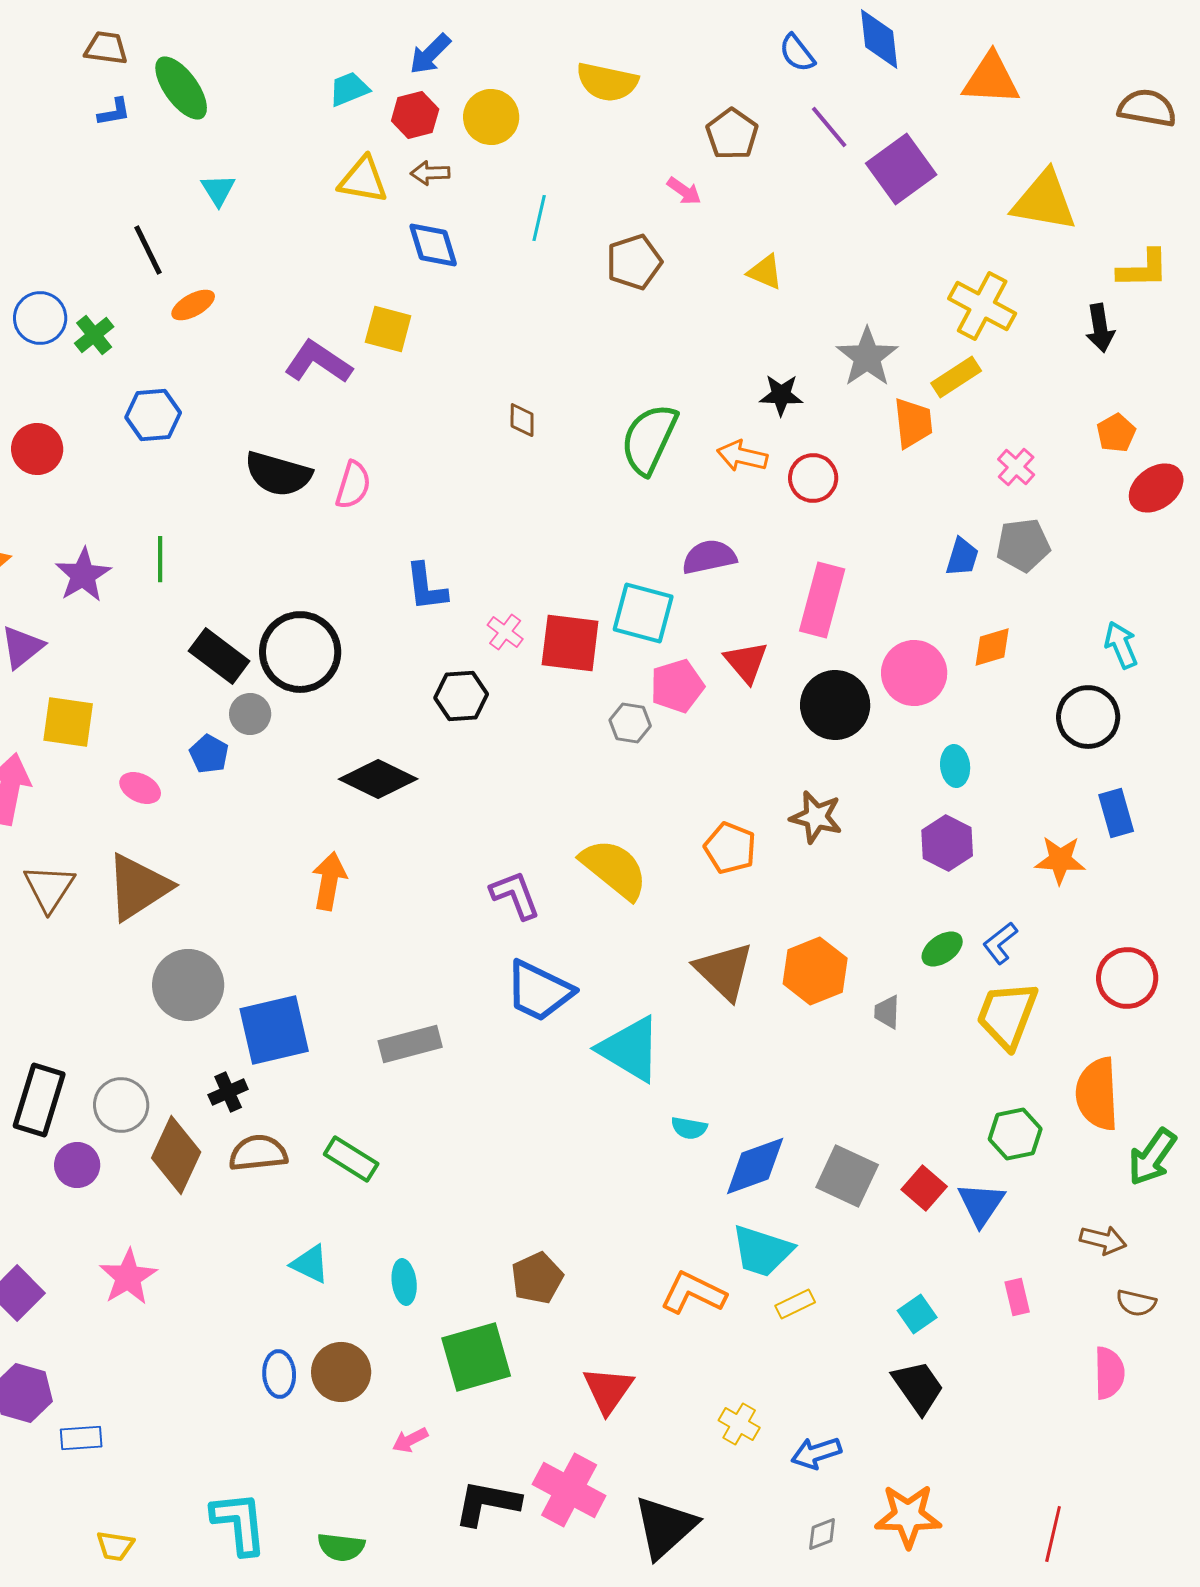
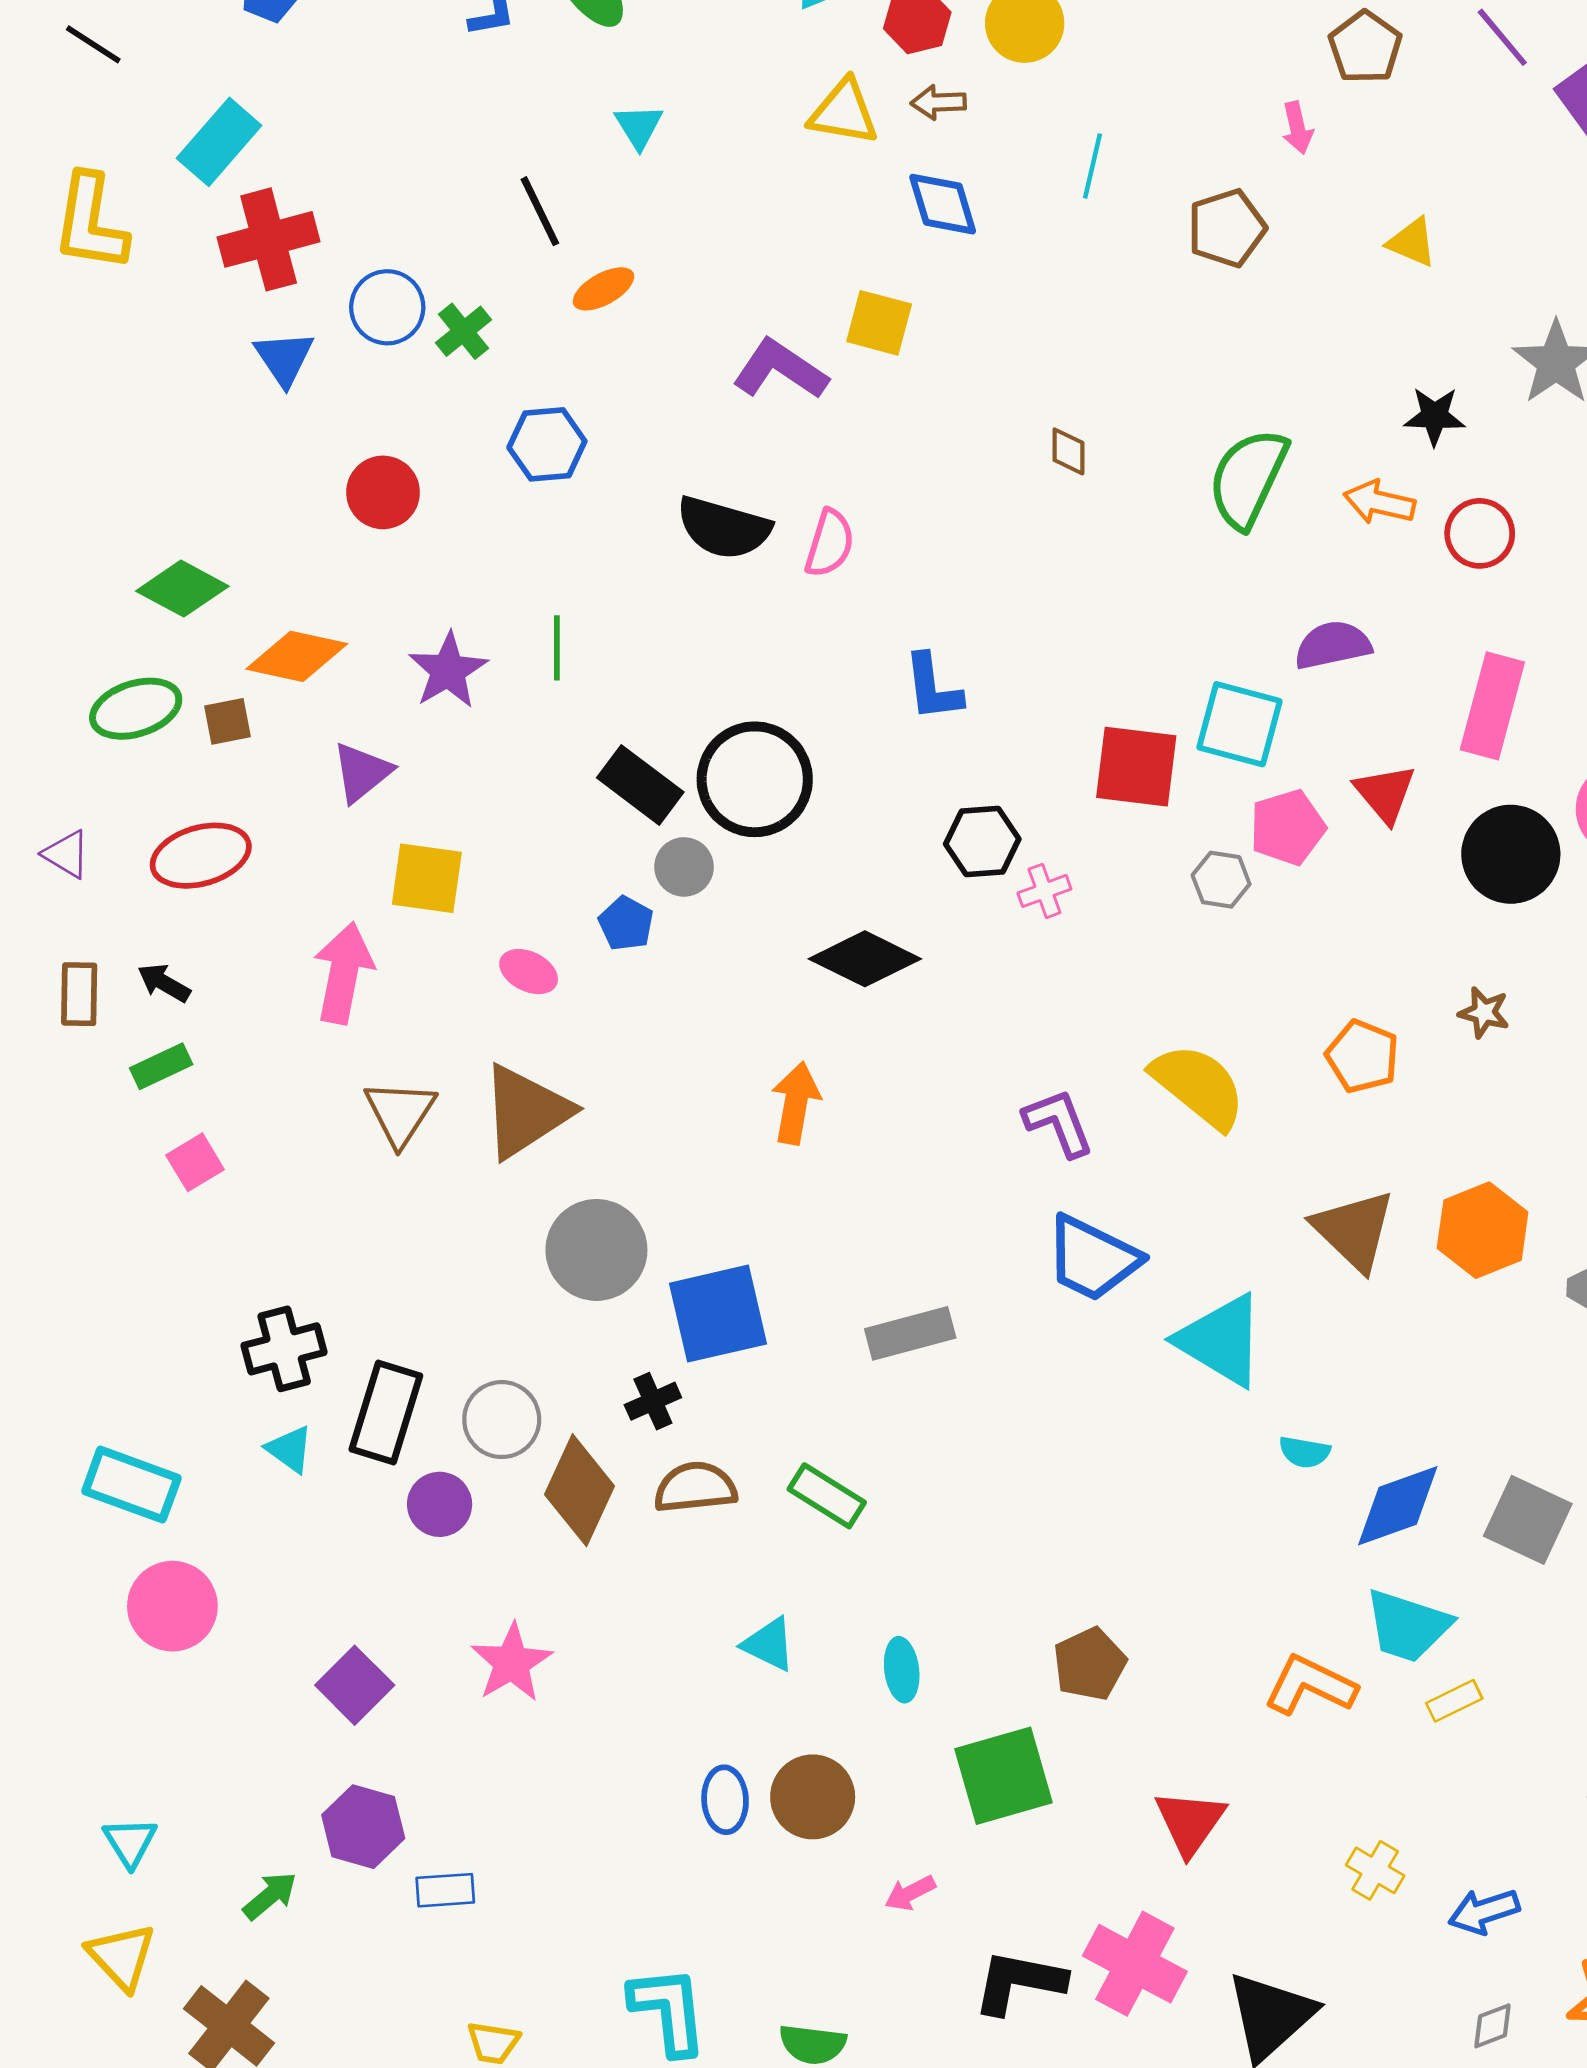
pink arrow: (684, 191) -> (1297, 128), turned 42
pink cross: (505, 632) -> (1044, 891), moved, turned 33
brown star: (816, 817) -> (1484, 1013), size x0.7

